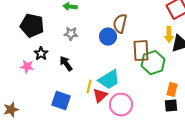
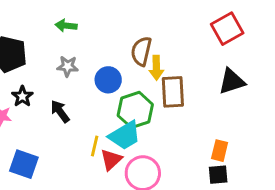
yellow arrow: (169, 35) -> (156, 68), moved
blue circle: (108, 37) -> (108, 80), moved
green hexagon: (153, 63) -> (135, 110), moved
blue square: (61, 101) -> (24, 164), moved

